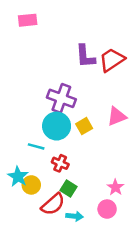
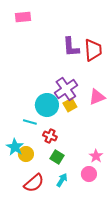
red trapezoid: (112, 60) -> (93, 50), turned 120
purple cross: (61, 98) -> (66, 89), moved, turned 35
red semicircle: (53, 204) -> (34, 183), moved
cyan arrow: (75, 216) -> (62, 180), turned -64

